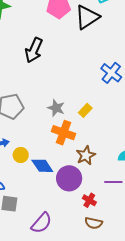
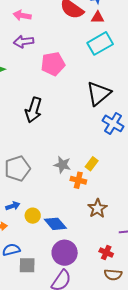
black triangle: (87, 17) -> (99, 93), moved
orange cross: (64, 133) -> (78, 180), moved, size x0.7
purple circle: (69, 178) -> (65, 253), moved

